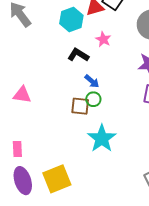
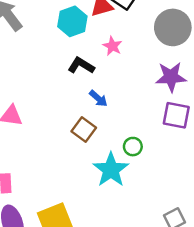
green circle: (93, 99) -> (133, 147), moved
brown square: (80, 106) -> (84, 129), turned 30

